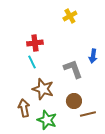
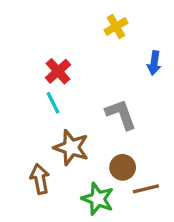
red cross: (35, 43) -> (58, 71), turned -35
blue arrow: (93, 56) -> (154, 63), moved
green star: (47, 120) -> (98, 199), moved

